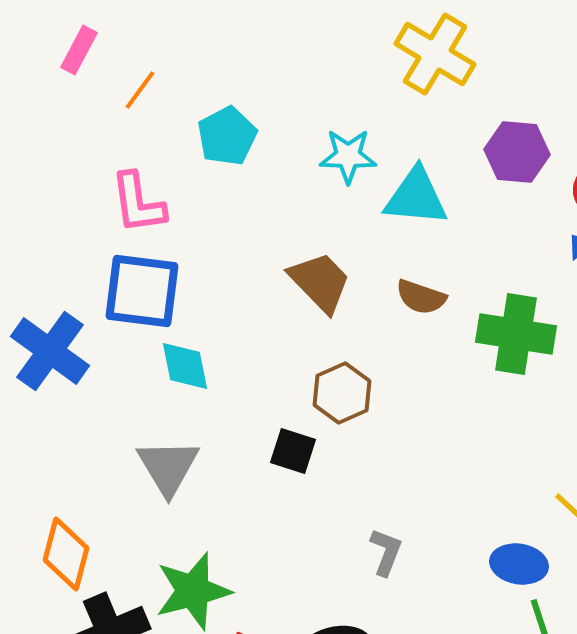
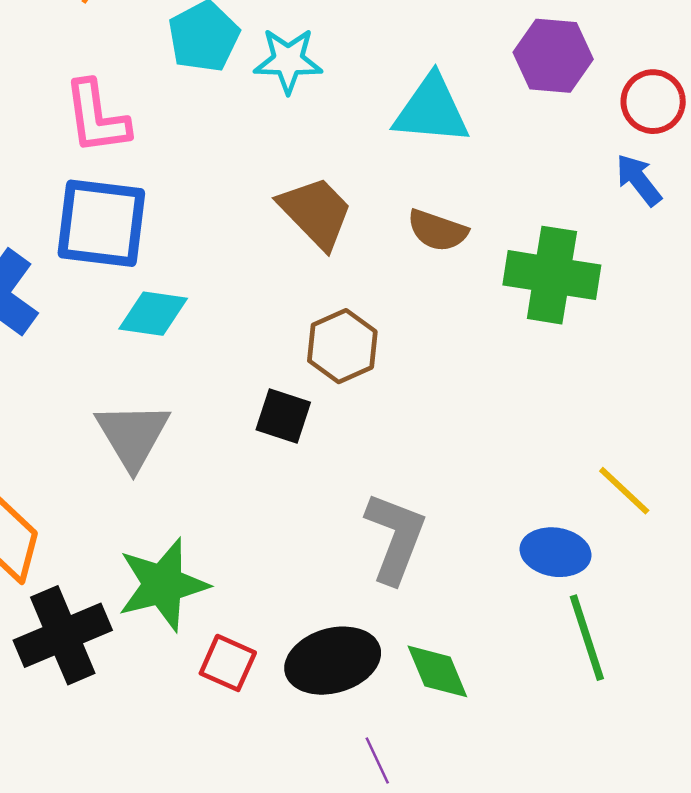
cyan star: (348, 156) -> (288, 61), moved
cyan diamond: (185, 366) -> (153, 314), turned -70
gray L-shape: (386, 552) -> (395, 538), size x1.6

